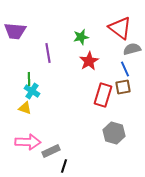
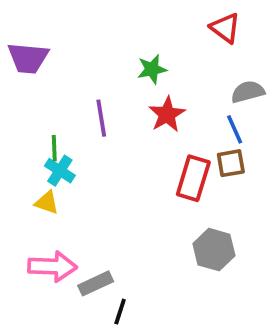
red triangle: (120, 28) -> (225, 28), moved, size x0.7
purple line: (48, 53) -> (101, 118), moved

